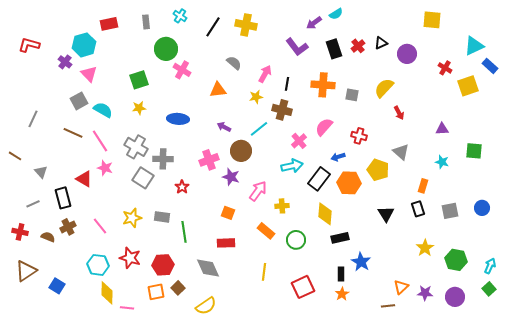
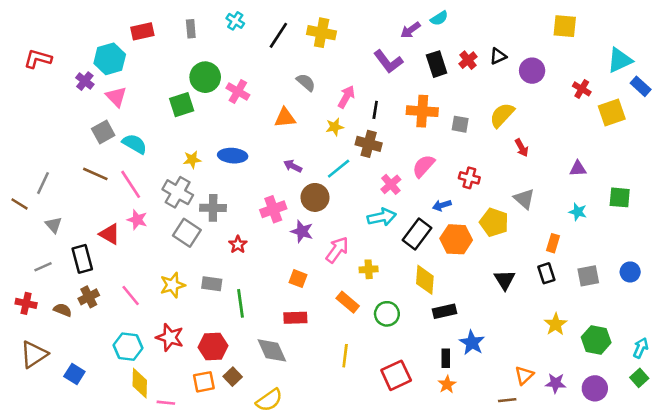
green circle: (166, 49) -> (205, 77), moved
yellow star: (139, 108) -> (192, 160), moved
gray line: (33, 119) -> (43, 183), moved

